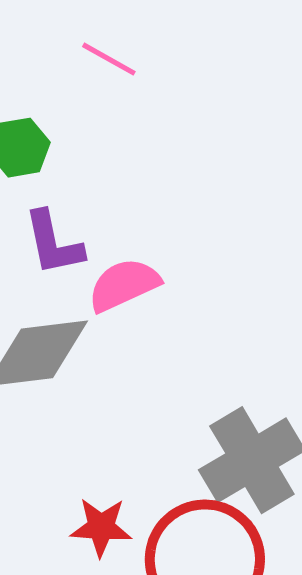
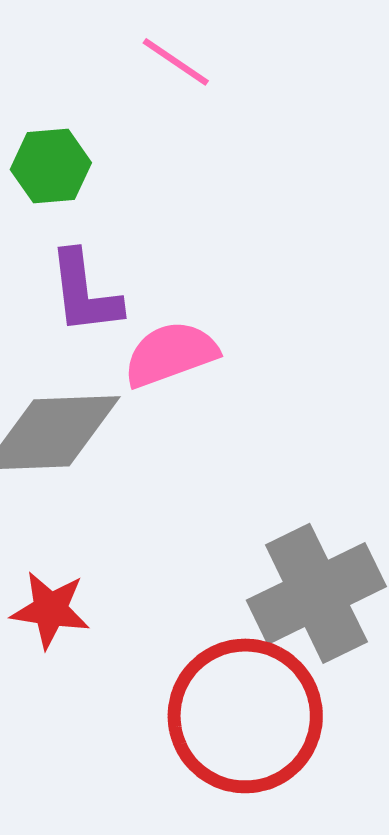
red star: (101, 527) -> (50, 610), moved

